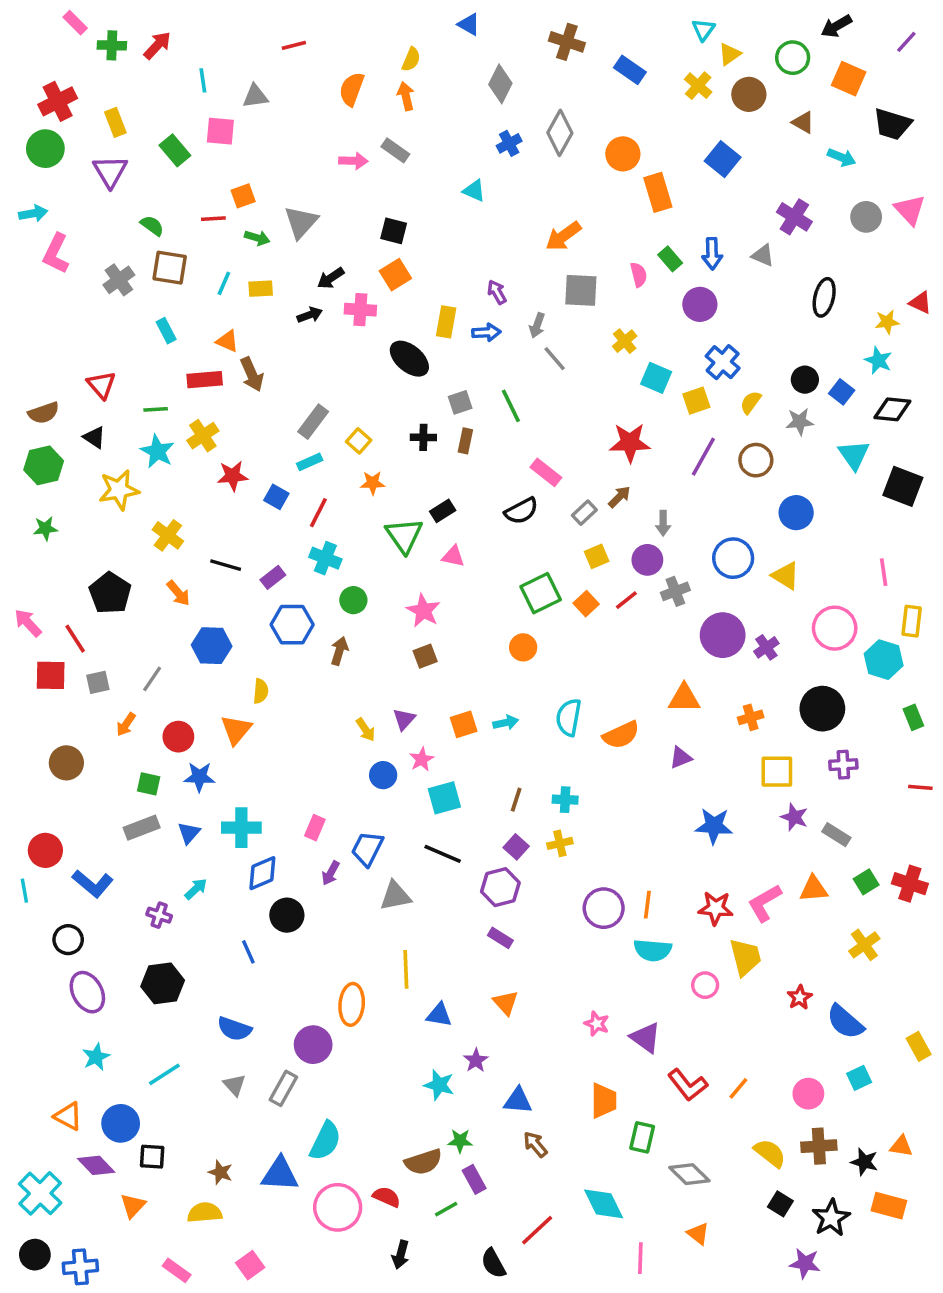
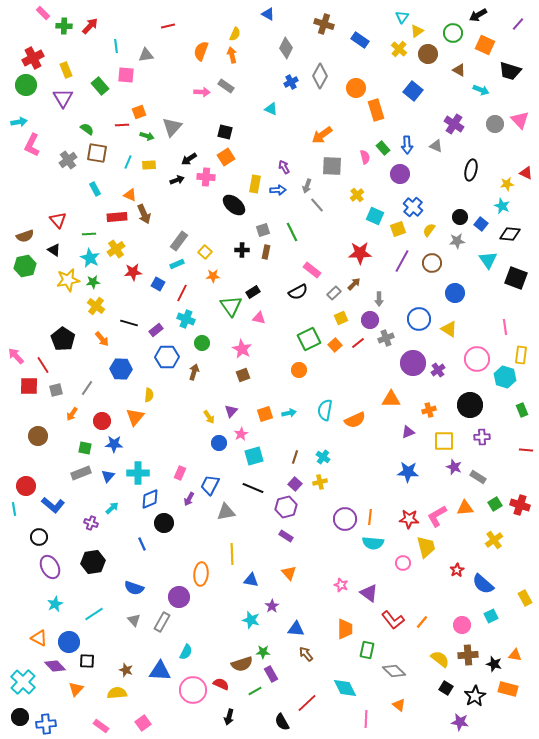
green star: (45, 528) -> (93, 282), moved
purple triangle: (681, 758) -> (408, 432), moved
cyan cross: (565, 800) -> (323, 457), turned 32
cyan semicircle: (325, 1141) -> (186, 652), size x0.7

